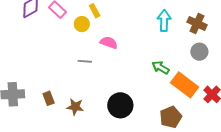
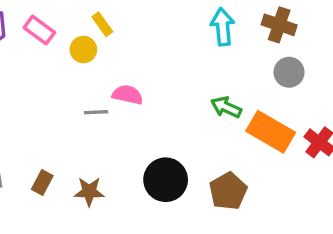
pink semicircle: (109, 43) -> (128, 95), moved
brown rectangle: (49, 98) -> (42, 183), turned 56
brown pentagon: (171, 117) -> (228, 191), moved

